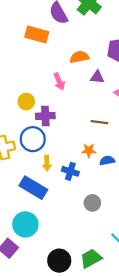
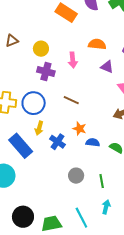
yellow circle: (26, 102) -> (41, 49), moved
purple cross: (45, 116) -> (46, 71), moved
brown line: (99, 122) -> (71, 100), moved
gray circle: (92, 203) -> (76, 176), moved

